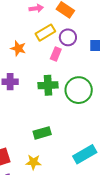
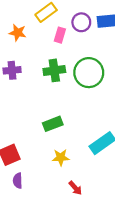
purple circle: (68, 37) -> (81, 22), moved
yellow star: (33, 162) -> (61, 157), moved

